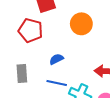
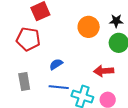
orange circle: (81, 24) -> (89, 27), moved

